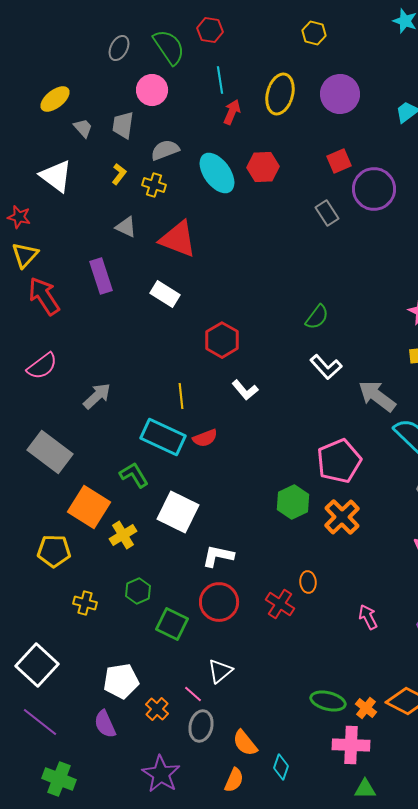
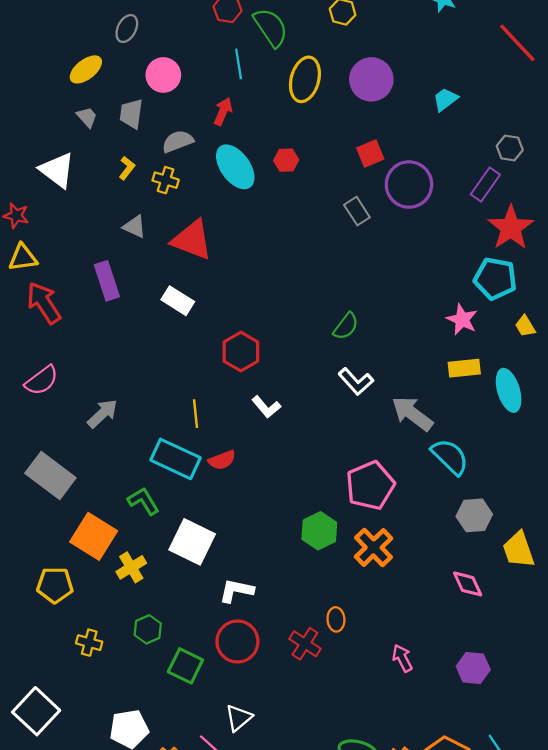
green semicircle: (169, 47) -> (271, 27), moved
yellow ellipse: (55, 99) -> (86, 69), moved
red arrow: (232, 112) -> (223, 111), moved
red hexagon: (263, 167) -> (286, 160), size x0.7
yellow triangle: (25, 255) -> (23, 258), turned 40

